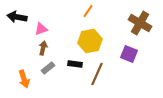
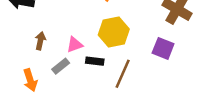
pink triangle: (41, 29) -> (75, 45), moved
brown arrow: (43, 48) -> (40, 41), moved

